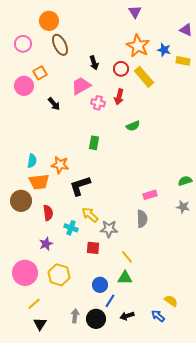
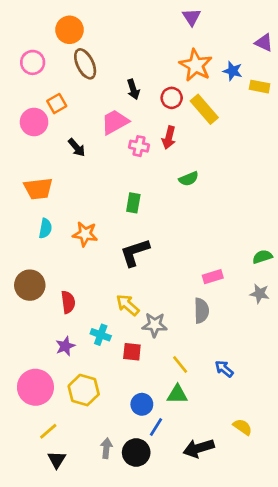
orange trapezoid: (39, 182) -> (38, 189), moved
black L-shape: (80, 186) -> (135, 252), moved
cyan cross: (71, 228) -> (101, 335), moved
black arrow: (127, 316) -> (199, 448), moved, size x1.5
blue arrow: (158, 316) -> (224, 369), moved

